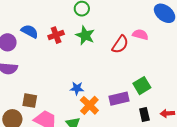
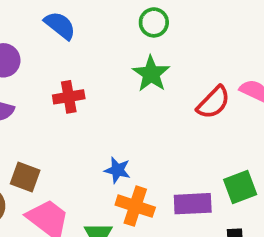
blue semicircle: (30, 31) -> (60, 25), moved
red cross: (56, 35) -> (69, 97), moved
orange cross: (89, 105) -> (135, 206), turned -36

